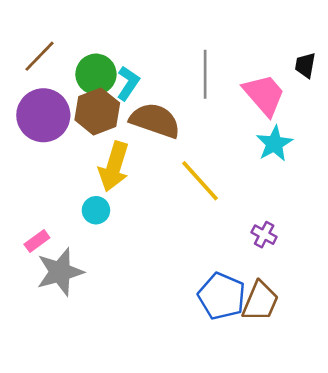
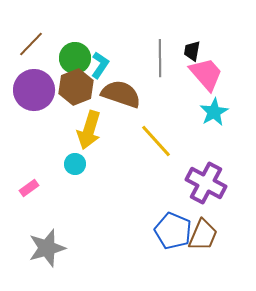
black trapezoid: (305, 65) -> (192, 51), moved
purple cross: (264, 235) -> (206, 183), size x2.0
gray star: (60, 272) -> (47, 248), moved

